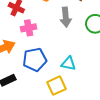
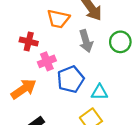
blue pentagon: (35, 60) -> (71, 79), moved

